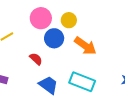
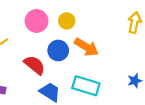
blue circle: (54, 38) -> (58, 50), moved
red semicircle: (36, 59) -> (35, 65), size x1.5

